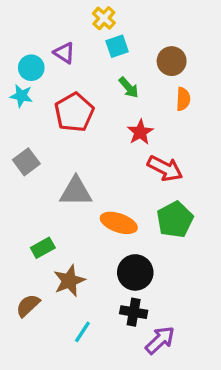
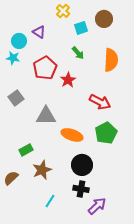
cyan square: (117, 46) -> (81, 28), moved
brown circle: (172, 61) -> (104, 19), moved
orange semicircle: (183, 99) -> (111, 60), size x1.6
red star: (140, 132) -> (68, 80), moved
brown semicircle: (28, 305) -> (11, 178), moved

